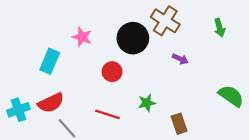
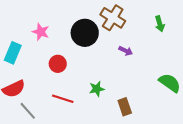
red circle: (112, 72) -> (58, 64), moved

